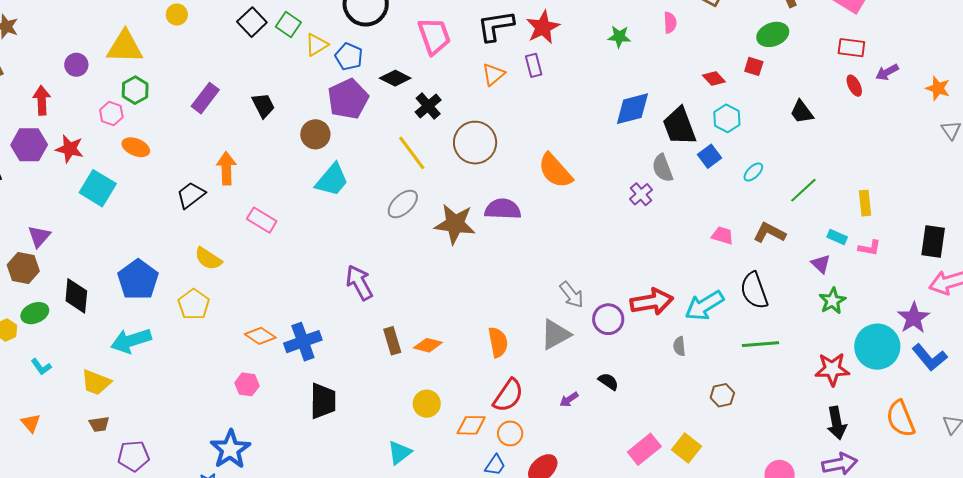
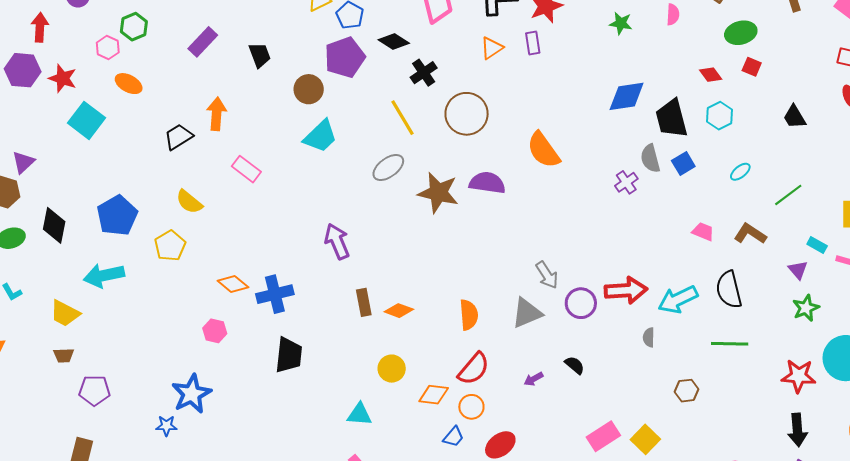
green ellipse: (773, 34) -> (741, 33), moved
blue square: (710, 156) -> (683, 164), moved
cyan triangle: (399, 453) -> (359, 414), turned 36

